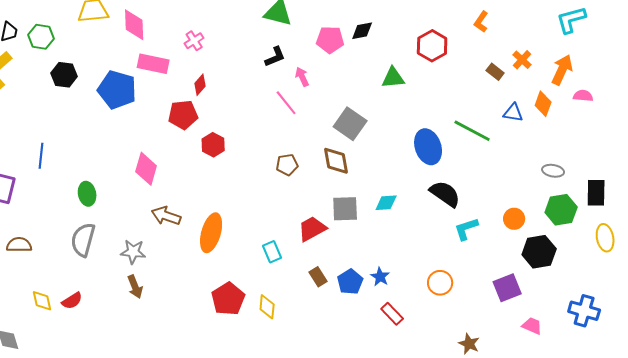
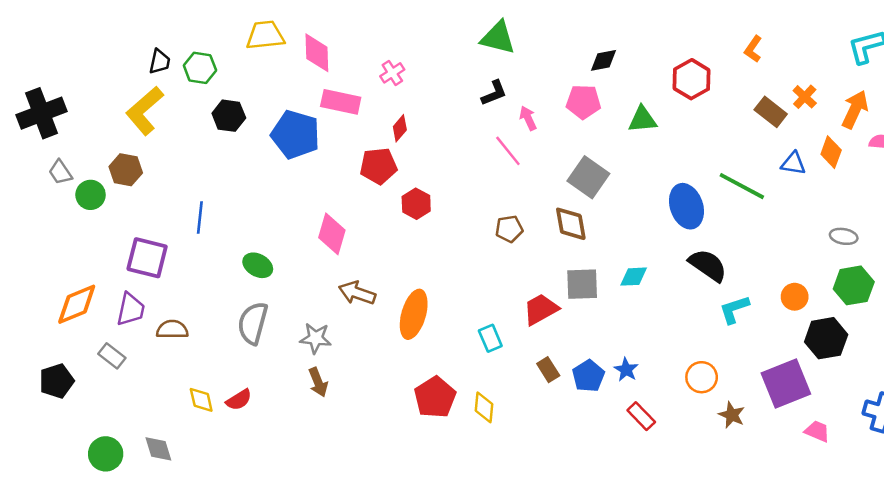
pink pentagon: (330, 40) -> (583, 102), moved
brown rectangle: (495, 72) -> (771, 112), size x1.4
green ellipse: (87, 194) -> (258, 265), turned -50
purple square: (507, 288) -> (786, 383), size x1.4
brown star: (469, 344) -> (732, 415), moved

